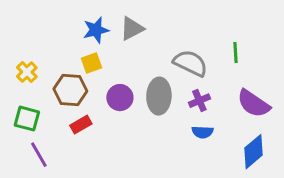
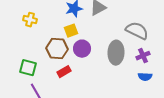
yellow cross: (27, 72) -> (30, 20), moved, turned -32
purple circle: (120, 98) -> (82, 49), moved

